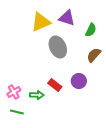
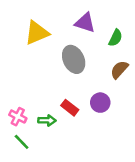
yellow triangle: (41, 22) -> (37, 33), moved
pink cross: (14, 92) -> (18, 117), turned -32
green line: (17, 112) -> (22, 142), turned 32

